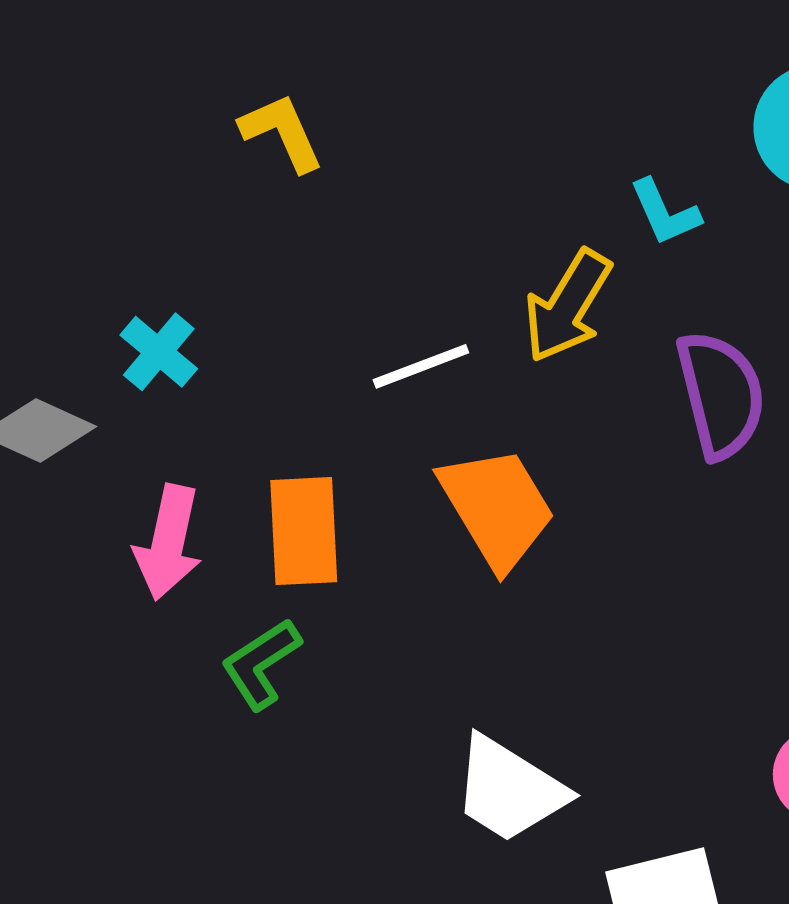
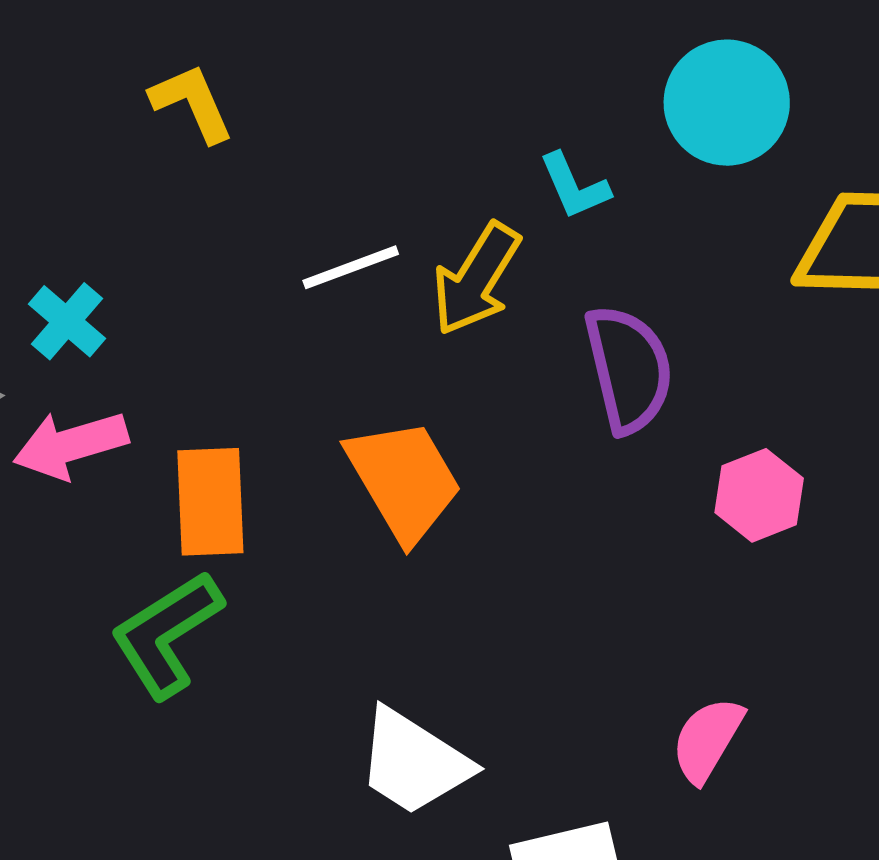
white line: (421, 366) -> (351, 267), moved
pink arrow: (168, 542) -> (71, 445), moved, turned 61
green L-shape: (261, 664) -> (166, 634), size x1.4

